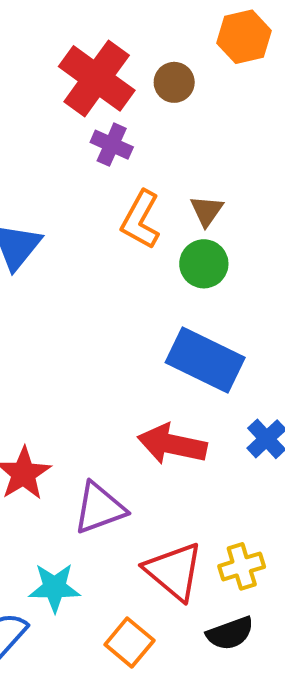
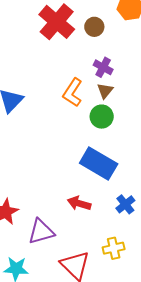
purple cross: (112, 145) -> (103, 67), moved
red arrow: (172, 444) -> (79, 203), size x0.7
yellow cross: (242, 566) -> (114, 248), moved

